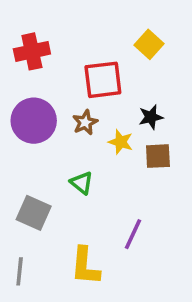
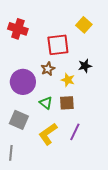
red cross: (32, 51) -> (18, 29), turned 30
purple circle: (34, 121) -> (23, 82), moved
brown square: (158, 156) -> (67, 103), moved
yellow L-shape: (85, 266) -> (48, 134), moved, turned 50

